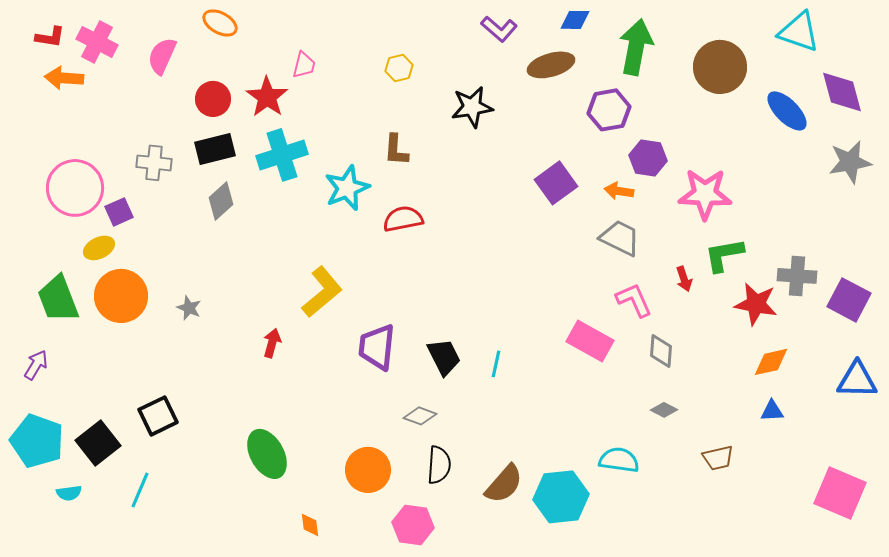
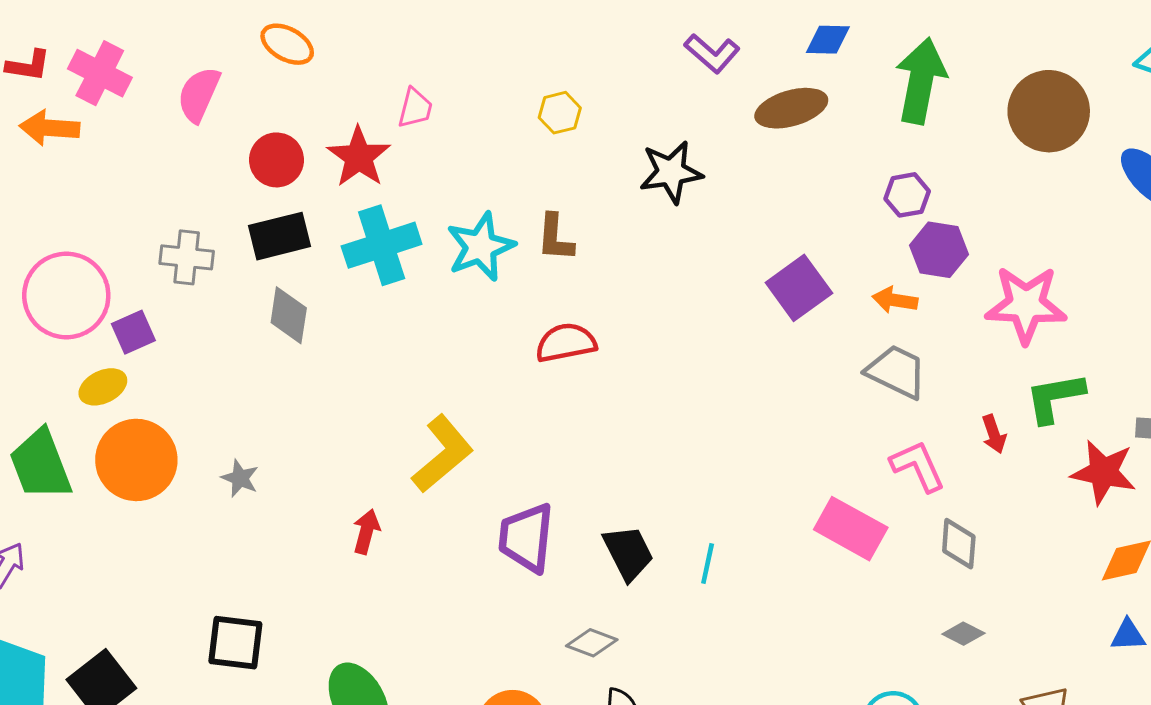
purple hexagon: (609, 110) -> (907, 195), moved, size x0.7
cyan star: (347, 188) -> (481, 247), moved
gray diamond: (221, 201) -> (289, 315), turned -39
black square: (158, 416) -> (235, 643), moved, turned 33

